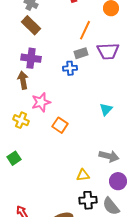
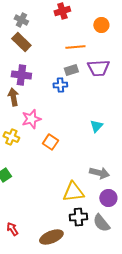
orange line: (85, 30) -> (75, 47), turned 60
yellow triangle: (83, 175) -> (73, 192), size x1.6

